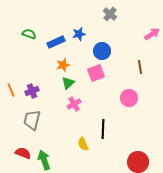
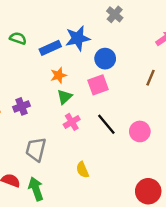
blue star: (79, 34) -> (78, 38), size x1.5
brown line: (140, 67) -> (151, 78), turned 32
pink circle: (129, 98) -> (140, 131), moved
gray trapezoid: (32, 120) -> (36, 149), moved
black line: (103, 129) -> (106, 124), moved, turned -42

